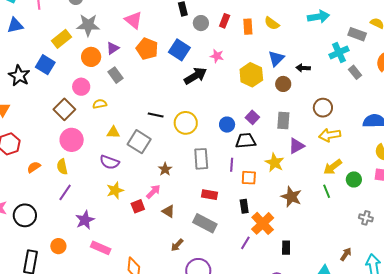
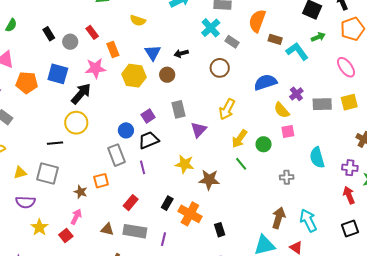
red rectangle: (225, 21) -> (92, 32), turned -40
orange rectangle: (248, 27) -> (113, 49), moved
pink star: (217, 56) -> (95, 68), size x1.5
brown circle: (323, 108) -> (220, 68), moved
purple square: (252, 117) -> (148, 116), turned 32
yellow circle: (186, 123) -> (76, 123), moved
yellow arrow: (330, 135) -> (227, 109), turned -35
gray rectangle: (201, 159) -> (116, 155), moved
yellow star: (275, 163) -> (185, 164), moved
orange square: (249, 178) -> (101, 181), moved
red rectangle: (210, 195) -> (131, 203), turned -42
black rectangle: (244, 206) -> (167, 203), turned 56
brown triangle: (168, 211) -> (107, 229), moved
purple line: (245, 243) -> (163, 239), moved
brown arrow: (346, 254) -> (279, 218), size x1.5

